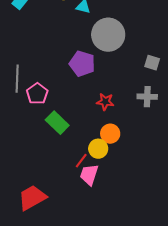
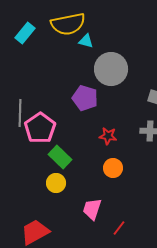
pink pentagon: (37, 94) -> (40, 128), size x1.4
yellow circle: (98, 149) -> (56, 183), moved
red line: (81, 161) -> (119, 228), moved

